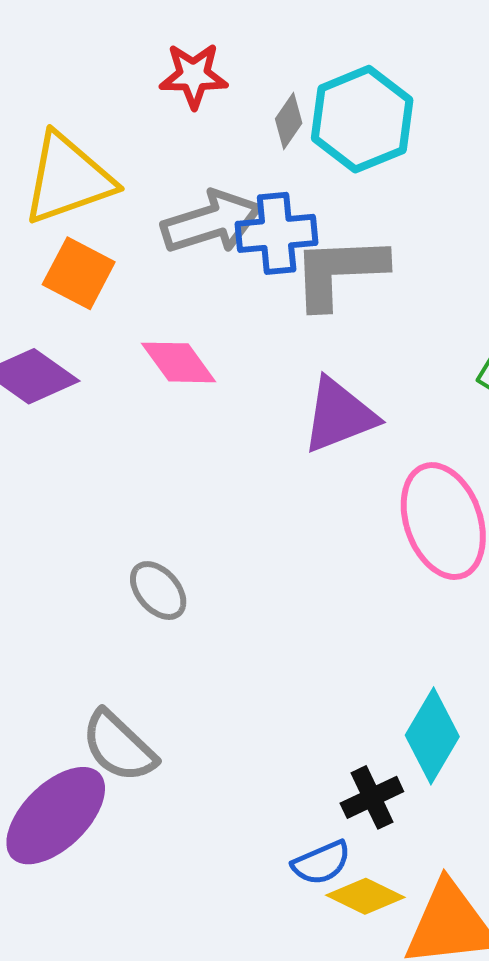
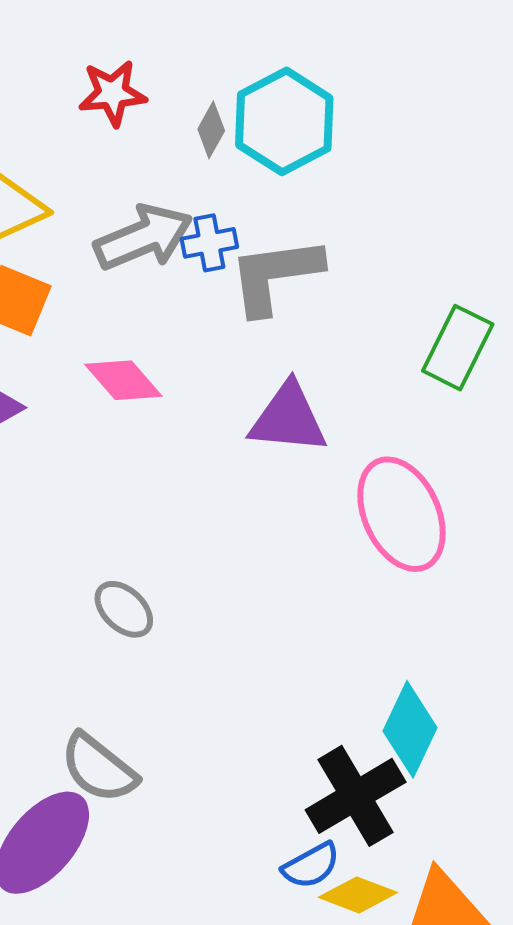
blue cross: (277, 233) -> (209, 243), size x0.7
purple triangle: (339, 415) -> (288, 418), turned 32
black cross: (372, 797) -> (356, 796), size x1.6

